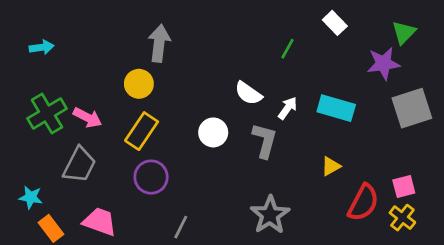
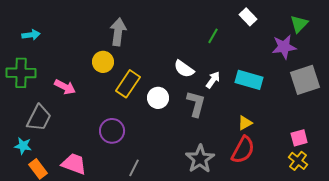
green cross: (47, 114) -> (21, 73), moved, turned 32
yellow rectangle: (142, 131) -> (128, 84), moved
gray trapezoid: (79, 165) -> (39, 118), moved
red semicircle: (363, 203) -> (243, 150), moved

